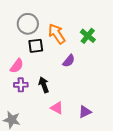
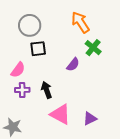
orange arrow: (57, 34) -> (80, 22), moved
green cross: (88, 36) -> (93, 48), moved
pink triangle: (57, 108) -> (60, 114), size x1.5

